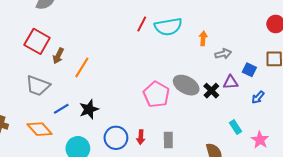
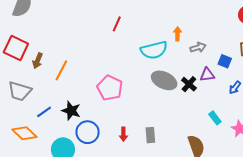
cyan semicircle: (168, 27) -> (154, 50), moved
pink pentagon: (156, 94) -> (110, 88), moved
black star: (89, 109) -> (71, 111), turned -30
blue circle: (116, 138) -> (88, 132), moved

